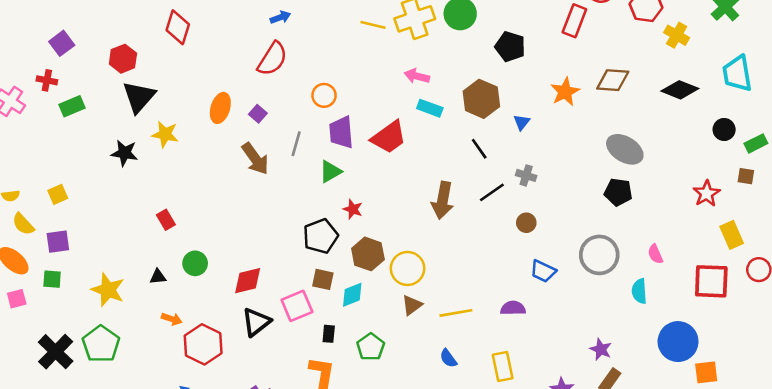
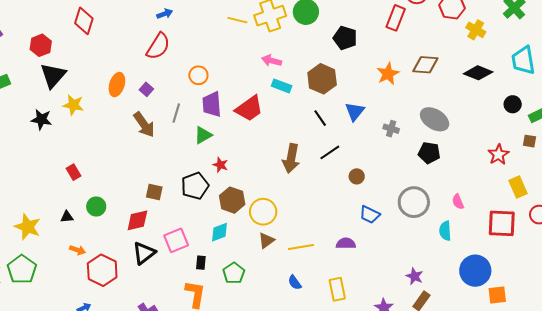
blue triangle: (522, 122) -> (355, 111), moved, size x1.5
gray cross: (526, 175) -> (391, 129), moved
brown square: (323, 279) -> (154, 192), moved

